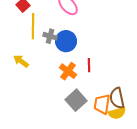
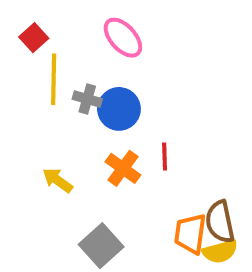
yellow arrow: (21, 61) -> (58, 180), moved
gray square: (76, 100) -> (101, 246), moved

